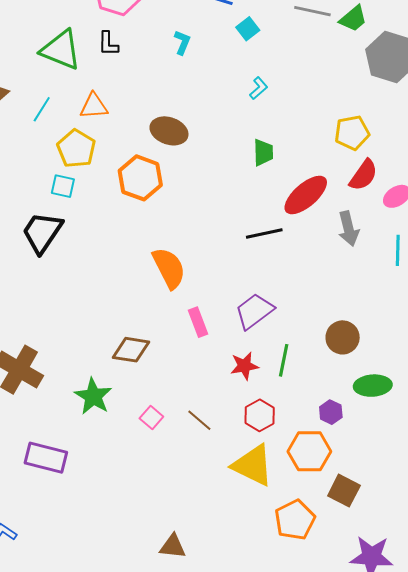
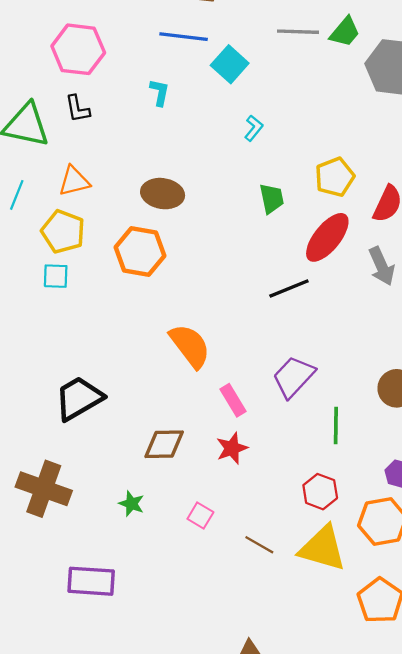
cyan square: (248, 29) -> (230, 64), size x1.4
yellow pentagon: (352, 133) -> (335, 177), moved
black trapezoid: (42, 232) -> (79, 398), moved, turned 36
red star: (244, 366) -> (232, 448), moved
green star: (93, 396) -> (131, 504), size x0.6
brown line: (199, 420) -> (259, 545), moved

